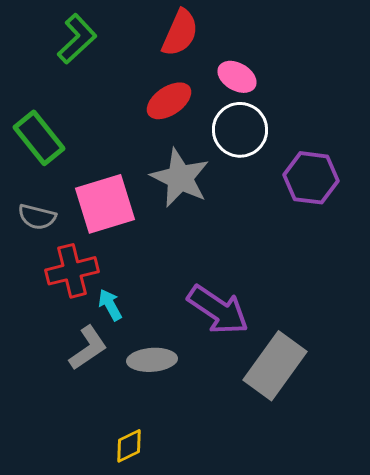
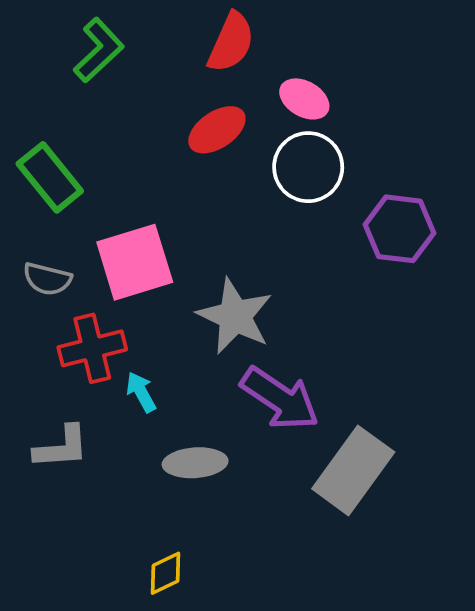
gray star: (180, 178) -> (235, 316), moved
gray L-shape: (88, 348) -> (61, 447), moved, turned 30

